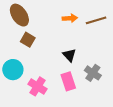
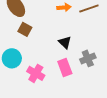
gray cross: (93, 73) -> (88, 58), turned 35

